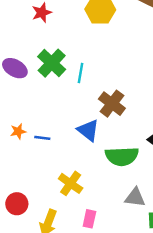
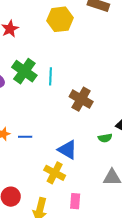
blue triangle: (88, 130) -> (67, 150), moved
green semicircle: (122, 156) -> (105, 138), moved, size x0.5

